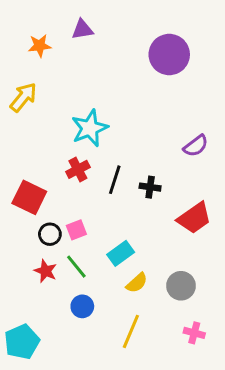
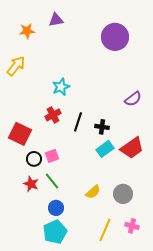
cyan star: (90, 128) -> (61, 87), size x0.7
cyan rectangle: (121, 253) -> (105, 149), moved
yellow line: (131, 331) -> (105, 230), moved
cyan pentagon: (22, 342) -> (55, 232), moved

